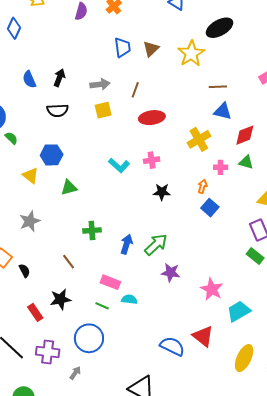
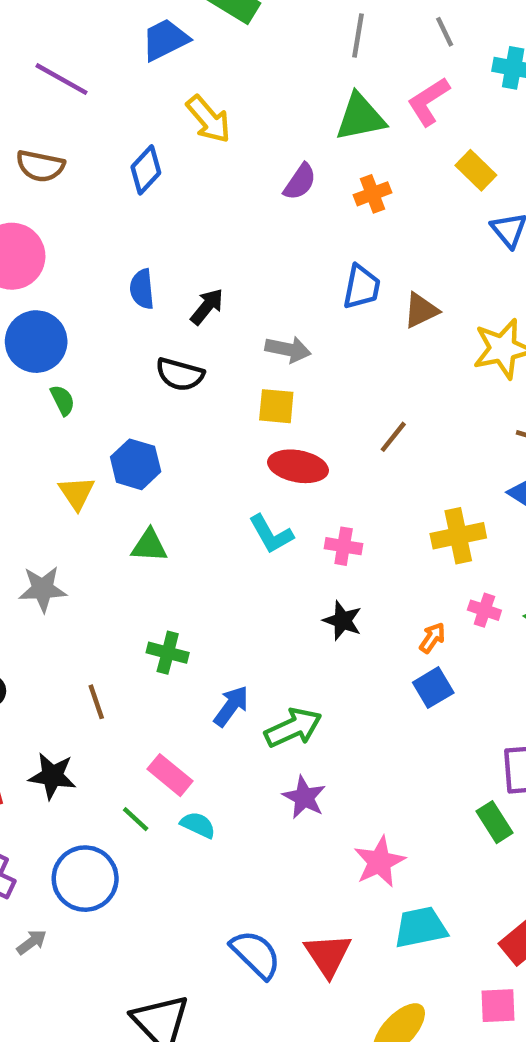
brown line: (135, 90) -> (393, 437), moved
red ellipse: (152, 118) -> (298, 466), moved

